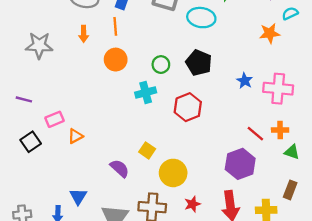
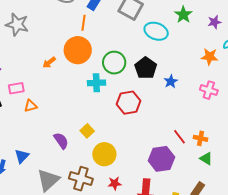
orange arrow: (84, 34) -> (49, 62), moved, turned 40
orange circle: (116, 60) -> (78, 50), size x1.4
green circle: (161, 65) -> (114, 63), size x1.5
blue star: (245, 81) -> (171, 81), moved
pink cross: (278, 89) -> (209, 90), moved, size x0.7

